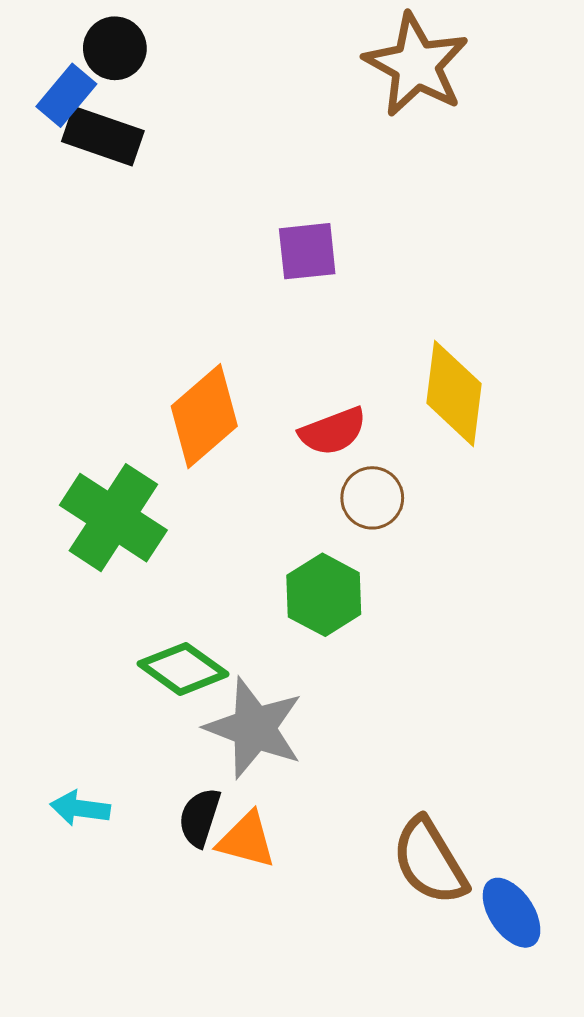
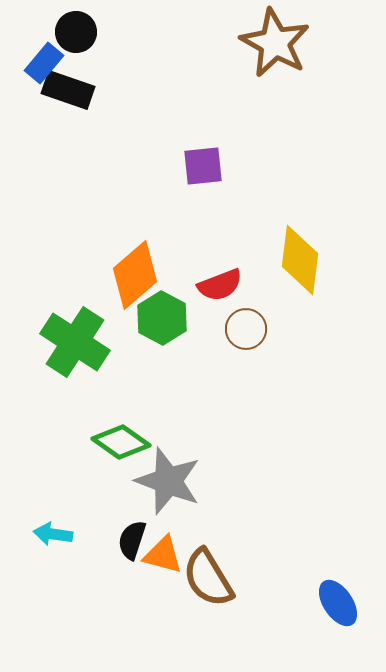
green hexagon: (324, 595) -> (162, 318), moved
brown semicircle: (430, 861) -> (208, 578), moved

